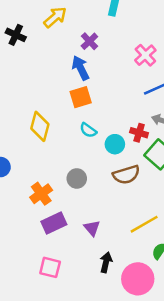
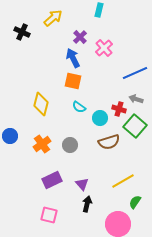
pink cross: (145, 55) -> (104, 48), moved
orange square: (81, 97) -> (73, 81), turned 30
orange cross: (41, 194) -> (42, 144), moved
black arrow: (106, 262) -> (87, 204), moved

